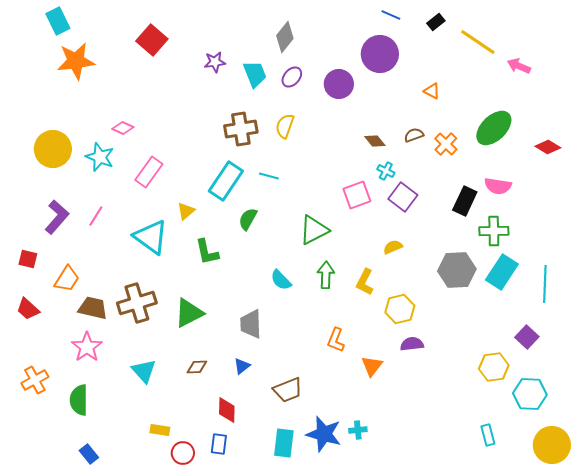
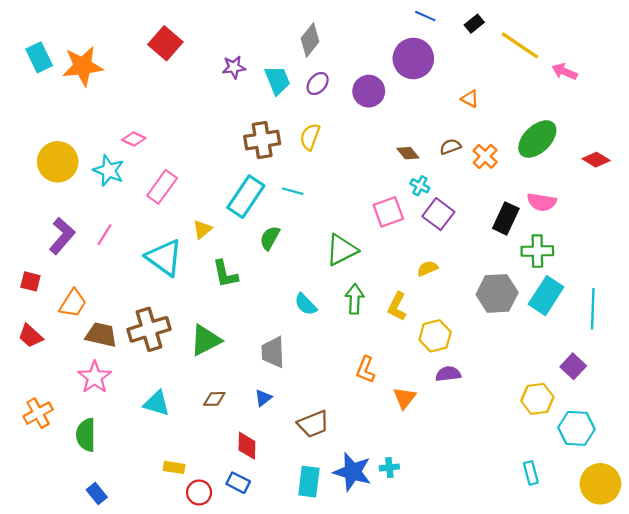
cyan rectangle: (58, 21) -> (39, 57), moved
cyan triangle: (144, 371) -> (157, 403), turned -32
blue rectangle: (219, 444) -> (238, 483), turned -70

